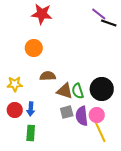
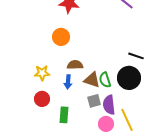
black line: (109, 23) -> (136, 56), moved
blue arrow: (31, 109) -> (68, 82), moved
pink circle: (97, 115) -> (106, 124), moved
green rectangle: (31, 133) -> (64, 115), moved

